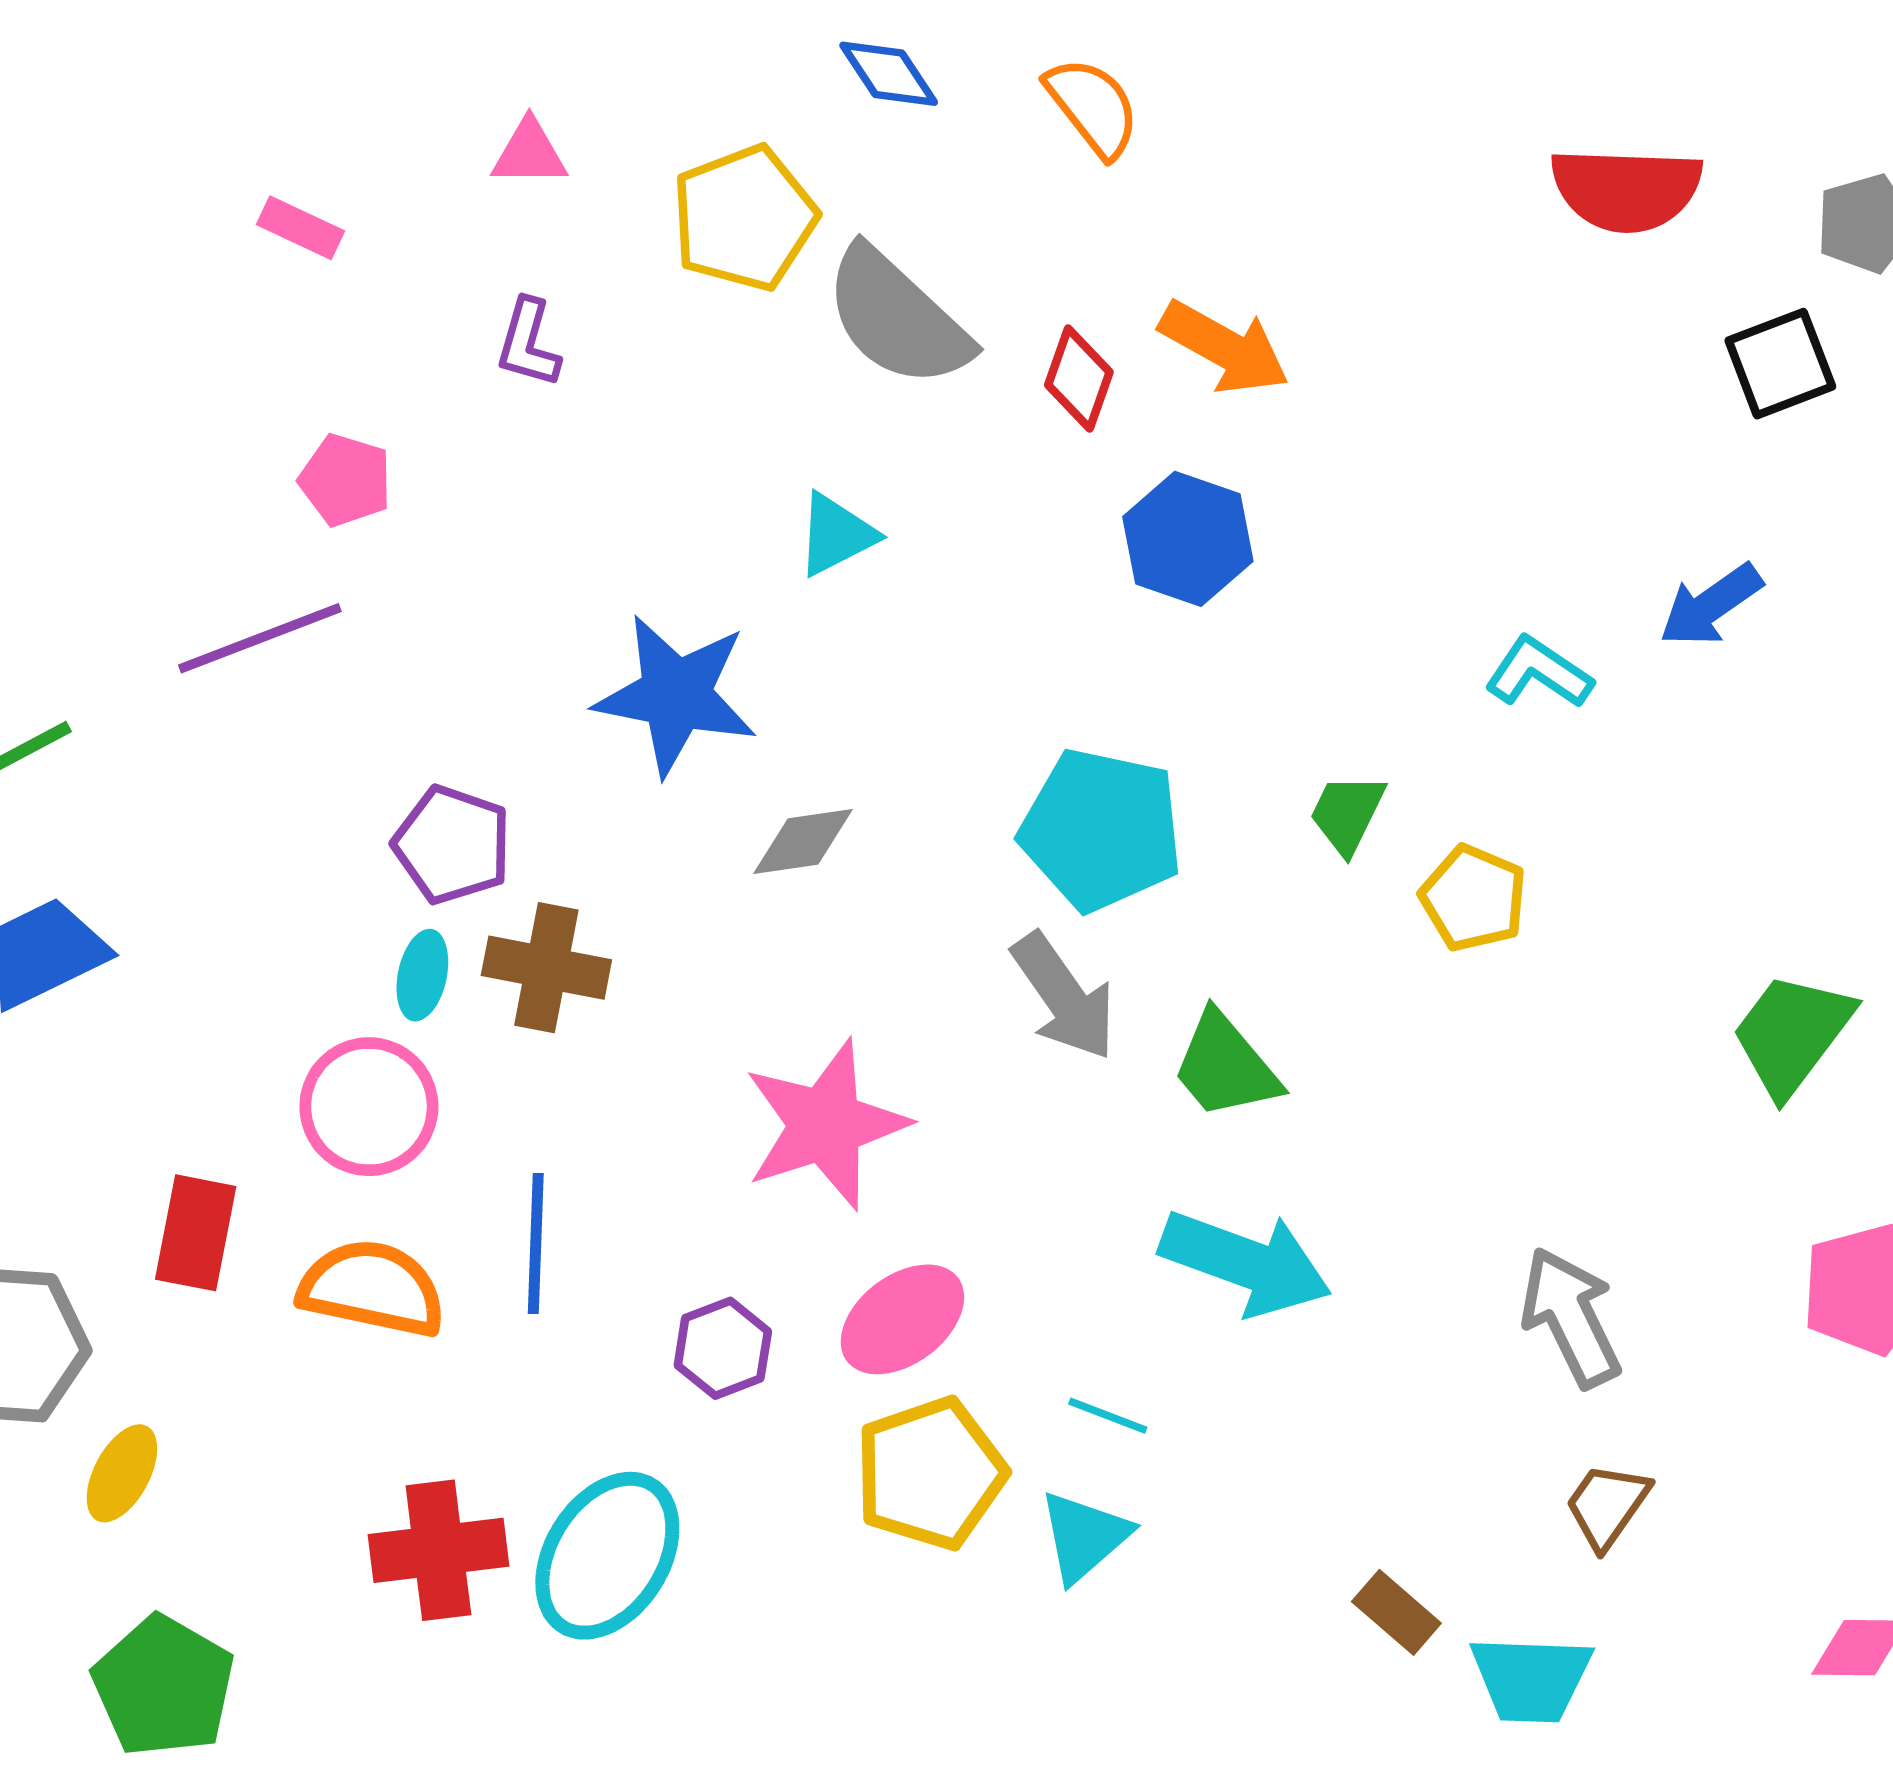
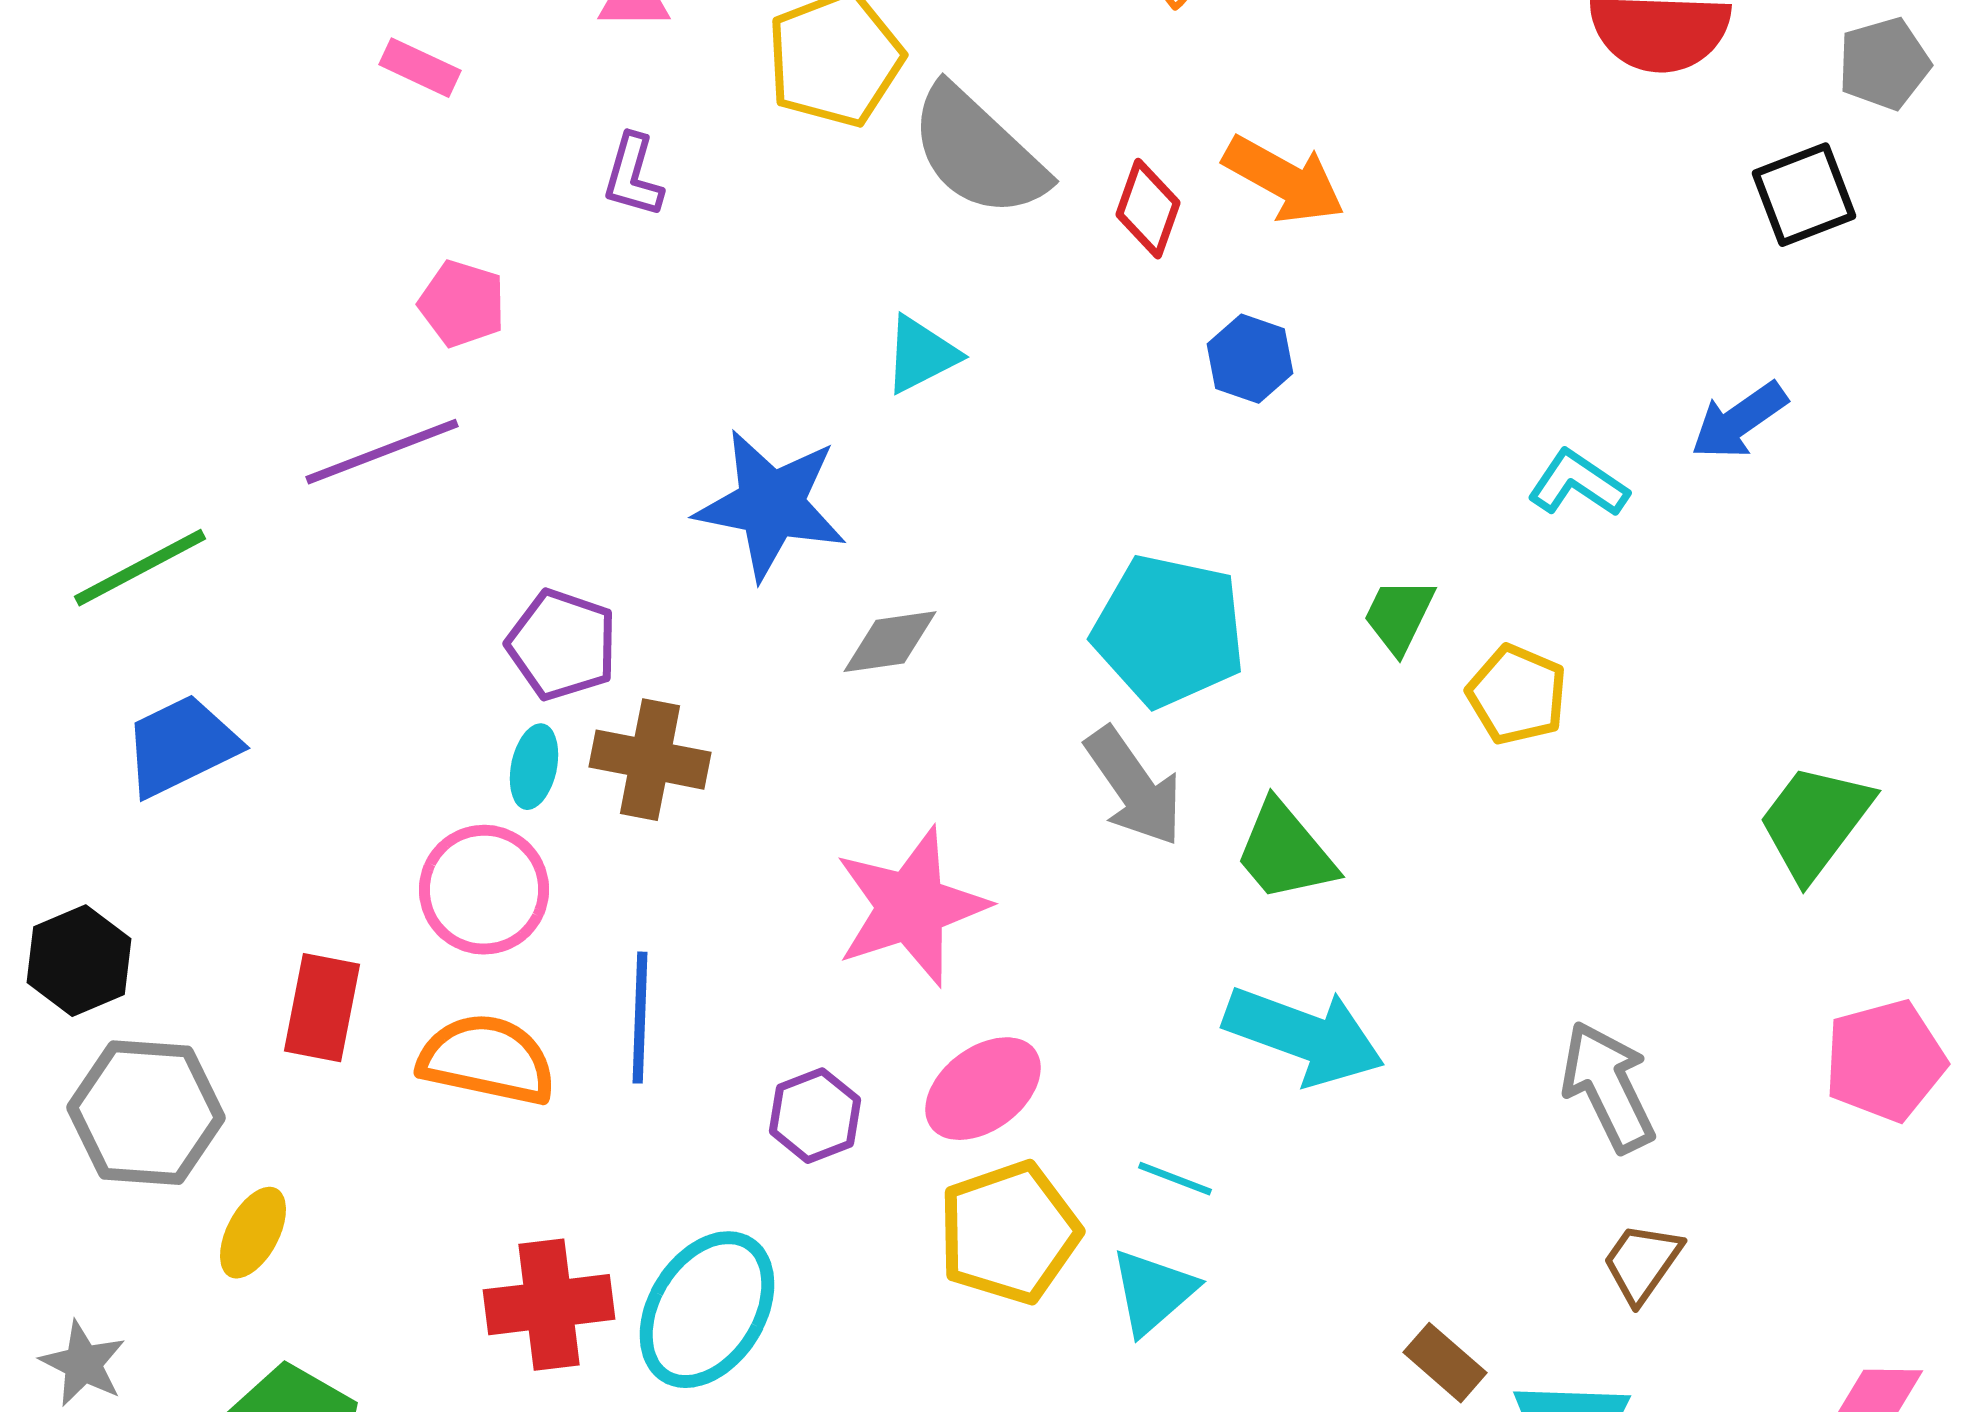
blue hexagon: (1188, 539) -> (1250, 359), size x0.7

